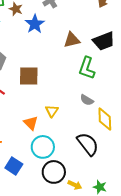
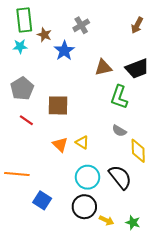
yellow triangle: (52, 111) -> (82, 142), turned -32
orange triangle: (31, 123) -> (60, 144), moved
cyan circle: (43, 147) -> (88, 177), moved

